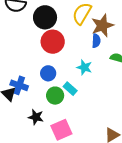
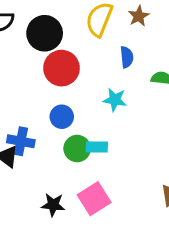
brown star: (102, 25) -> (139, 16), moved, size x0.6
cyan rectangle: (70, 89) -> (97, 147), moved, turned -32
black star: (36, 117) -> (53, 205), moved

